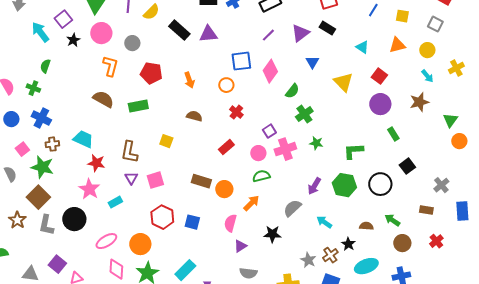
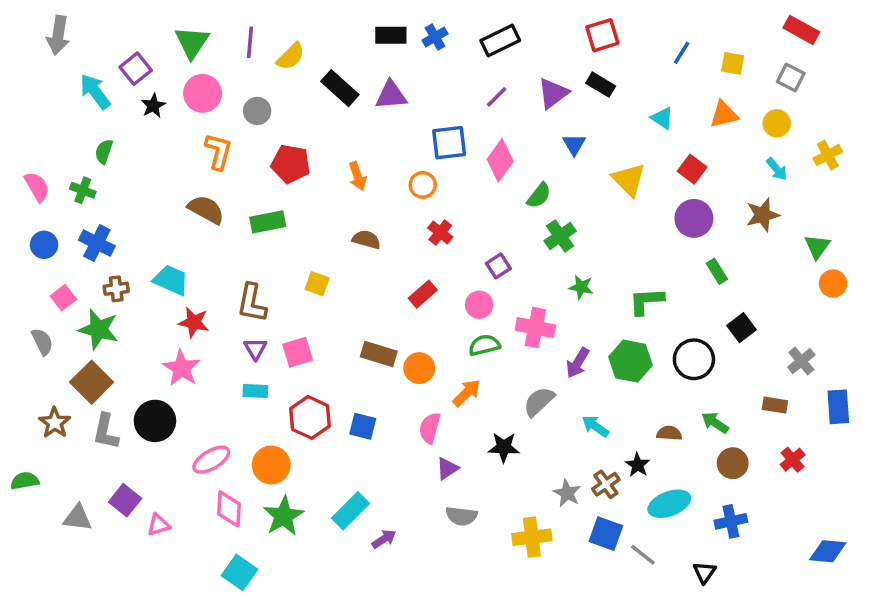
pink cross: (285, 149) -> (535, 328), moved, turned 30
cyan rectangle: (115, 202) -> (255, 391), moved, turned 32

